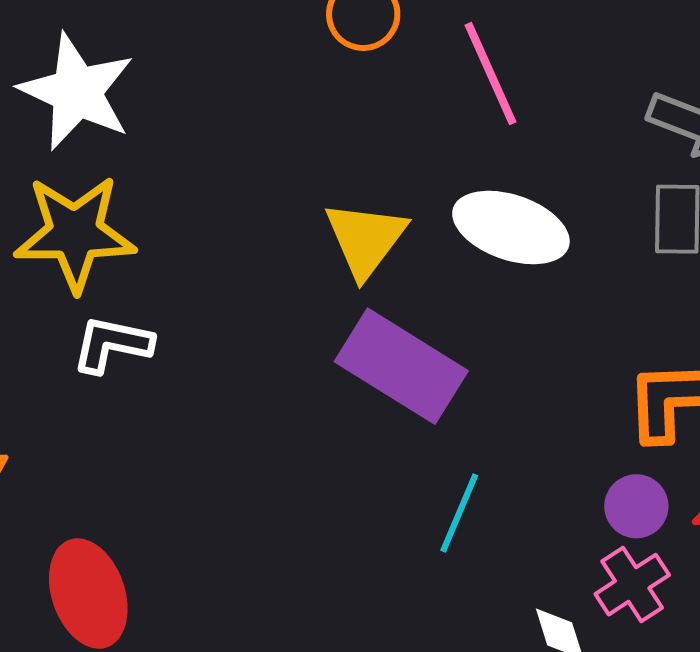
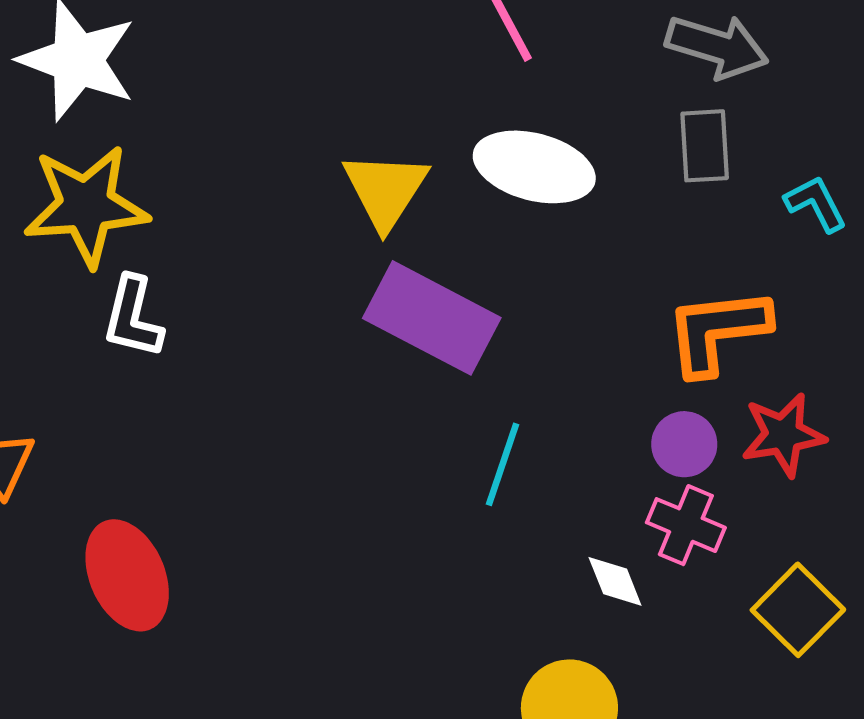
white L-shape: (112, 344) -> (133, 317), turned -84
pink cross: (632, 585) -> (686, 525), turned -30

